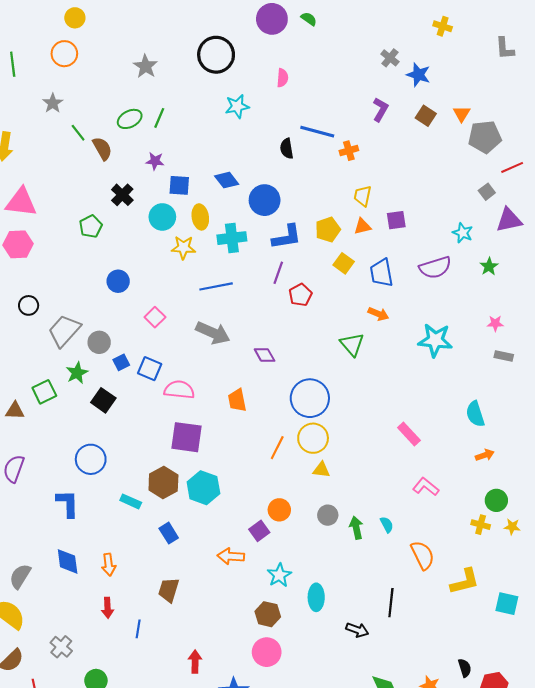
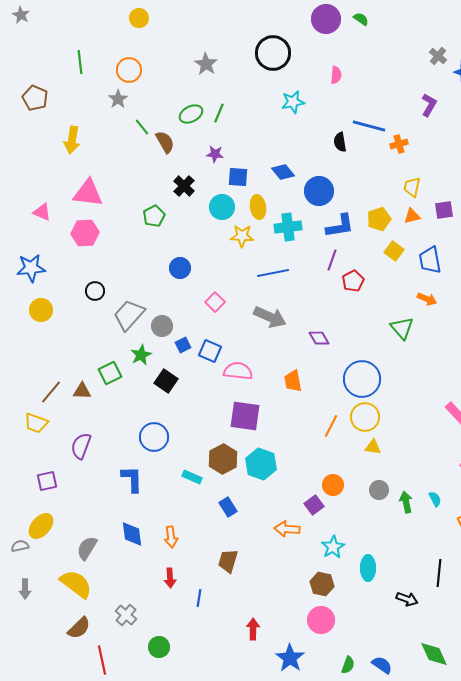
orange circle: (64, 54) -> (129, 70), moved

